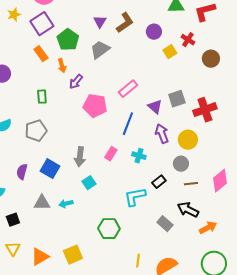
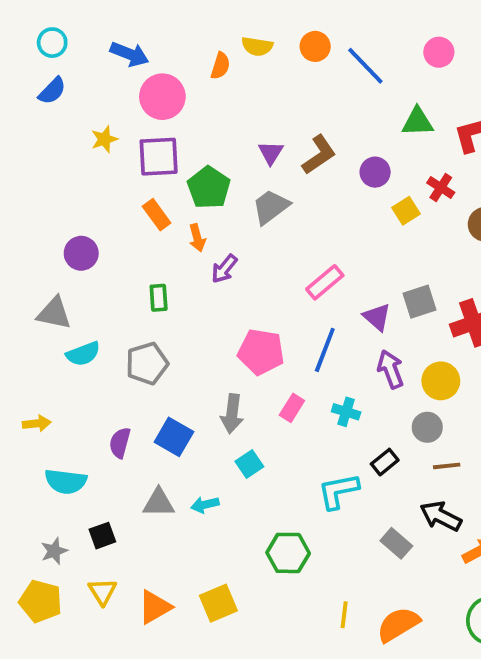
purple square: (42, 24) -> (159, 157), turned 30
pink pentagon: (95, 106) -> (261, 352), moved

